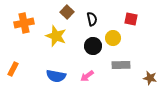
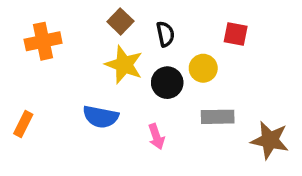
yellow star: (56, 36) -> (124, 65), moved
blue semicircle: (56, 76) -> (101, 117), moved
pink arrow: (87, 76) -> (156, 137), turned -72
brown star: (150, 78) -> (270, 140), size x1.5

